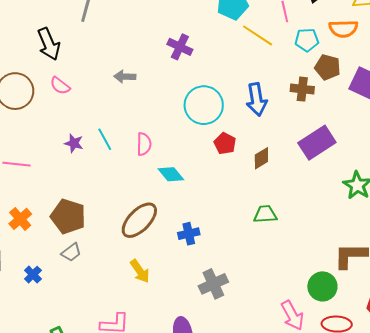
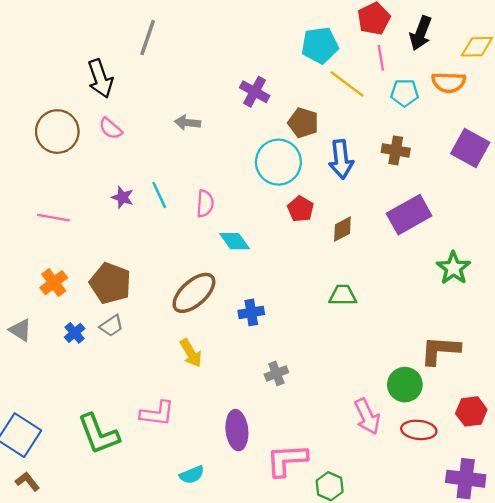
brown pentagon: (328, 67) -> (303, 123), moved
blue cross: (33, 275) -> (75, 333), moved
gray cross: (213, 284) -> (276, 373), size x0.7

